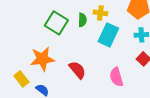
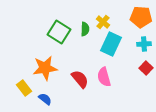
yellow cross: (100, 13) -> (103, 22), turned 32
pink semicircle: (116, 77) -> (104, 77), moved

